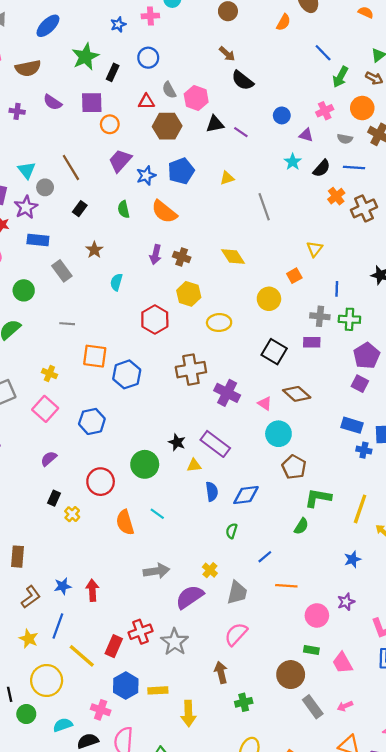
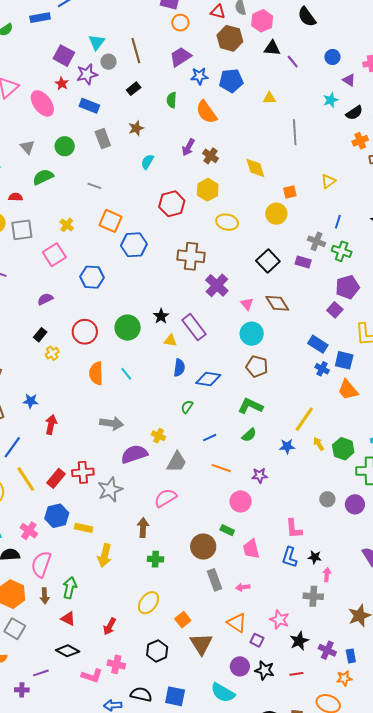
orange square: (294, 276) -> (290, 192), moved
brown pentagon: (294, 467) -> (257, 366), turned -30
green L-shape: (318, 498) -> (250, 406), moved
green semicircle: (301, 526) -> (249, 435), moved
blue star: (353, 559) -> (287, 446), moved
yellow cross: (210, 570) -> (158, 436), turned -32
blue star: (63, 586) -> (31, 401), moved
purple star: (346, 602) -> (260, 475), moved

